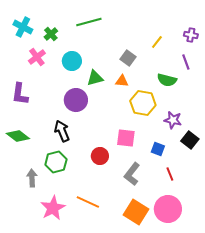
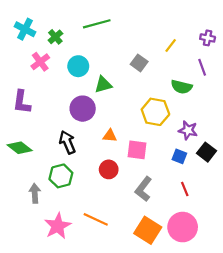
orange triangle: (122, 81) -> (110, 136), moved
blue square: (158, 149) -> (179, 156), moved

